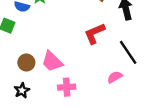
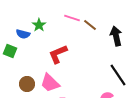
red L-shape: (95, 33) -> (58, 54), moved

